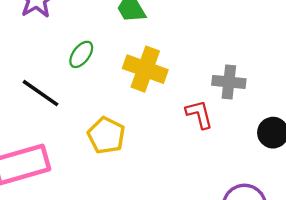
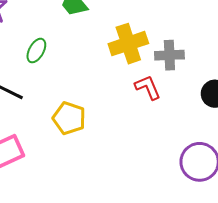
yellow cross: (145, 69) -> (128, 44), moved, turned -30

